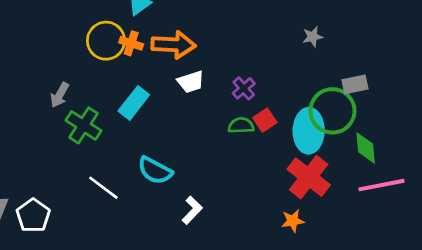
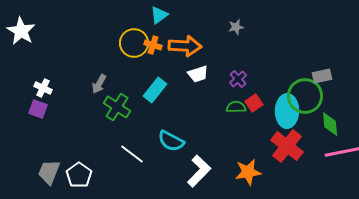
gray star: (313, 37) -> (236, 27), moved
white L-shape: (192, 210) -> (199, 171), size x1.5
orange star: (293, 221) -> (248, 172), moved, size x1.5

